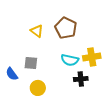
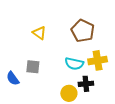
brown pentagon: (66, 28) -> (83, 31), moved
yellow circle: (38, 88) -> (69, 93), moved

